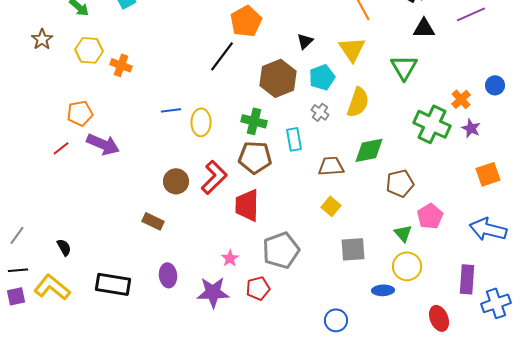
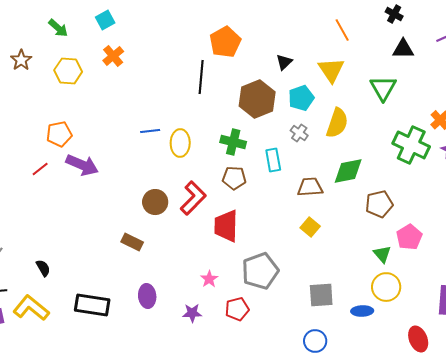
black line: (222, 56) -> (201, 77), turned -32
orange cross: (121, 65) -> (113, 56), moved, turned 30
brown pentagon: (255, 157) -> (234, 178), size x0.7
gray square: (353, 249) -> (321, 295), moved
purple star: (213, 292) -> (192, 313), size x0.6

